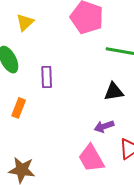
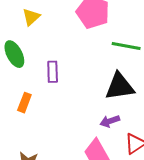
black triangle: (114, 92) -> (120, 87), size x1.5

